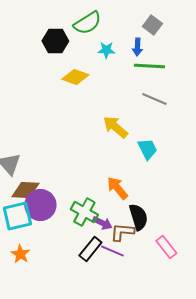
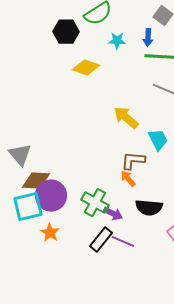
orange arrow: (117, 188) -> (128, 179), size x0.7
black semicircle: (138, 217) -> (149, 208), turned 112
brown L-shape: (122, 232) -> (133, 161), moved
orange star: (20, 254) -> (50, 233), moved

